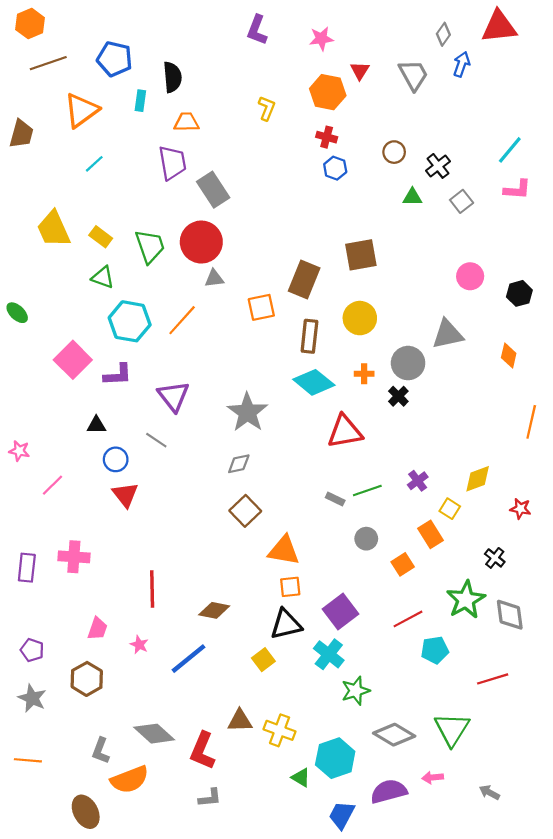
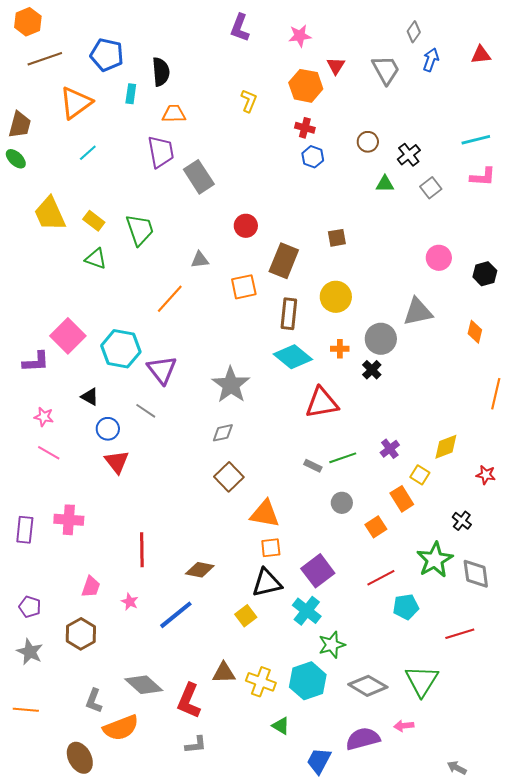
red triangle: (499, 27) -> (481, 55), moved, size x0.6
cyan line: (510, 150) -> (476, 140), turned 36
red circle: (201, 242) -> (246, 226), moved, size x0.6
brown square: (361, 255) -> (337, 238), size x0.6
green ellipse: (17, 313) -> (16, 159), moved
cyan hexagon: (130, 321) -> (121, 349), moved
purple L-shape: (118, 375) -> (36, 362), moved
black triangle: (96, 425) -> (90, 397), turned 30
pink star: (19, 451) -> (44, 417), moved
pink line: (52, 485) -> (49, 453), turned 75
cyan hexagon: (335, 758) -> (308, 681), moved
gray arrow: (489, 792) -> (457, 768), moved

